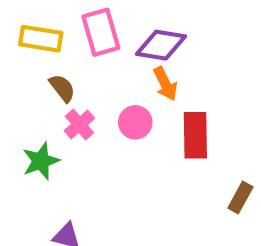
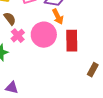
pink circle: (135, 122) -> (44, 35), size x1.6

